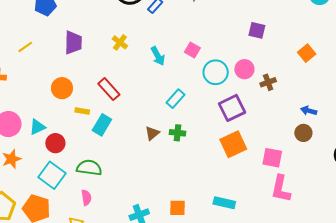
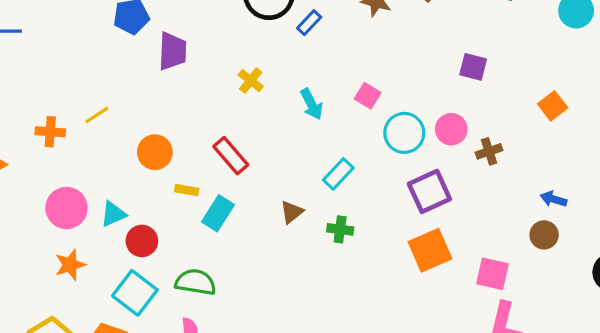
purple trapezoid: (73, 43) -> (173, 51), moved
yellow line: (25, 47) -> (97, 115), moved
brown triangle: (152, 133) -> (292, 212), moved

